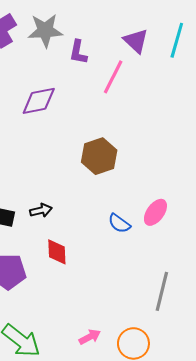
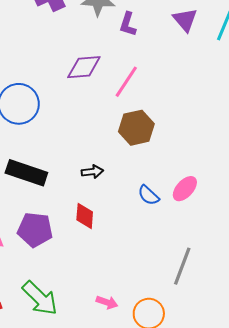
pink line: (113, 77) -> (126, 82), moved
black arrow: (41, 210) -> (92, 172), moved
pink arrow: (90, 337) -> (107, 302), turned 40

